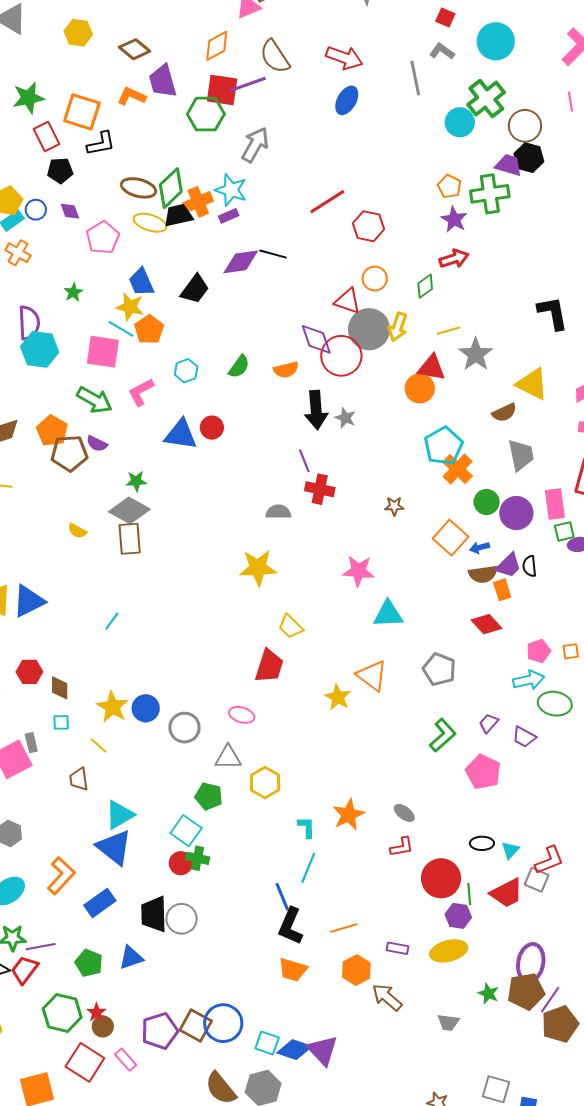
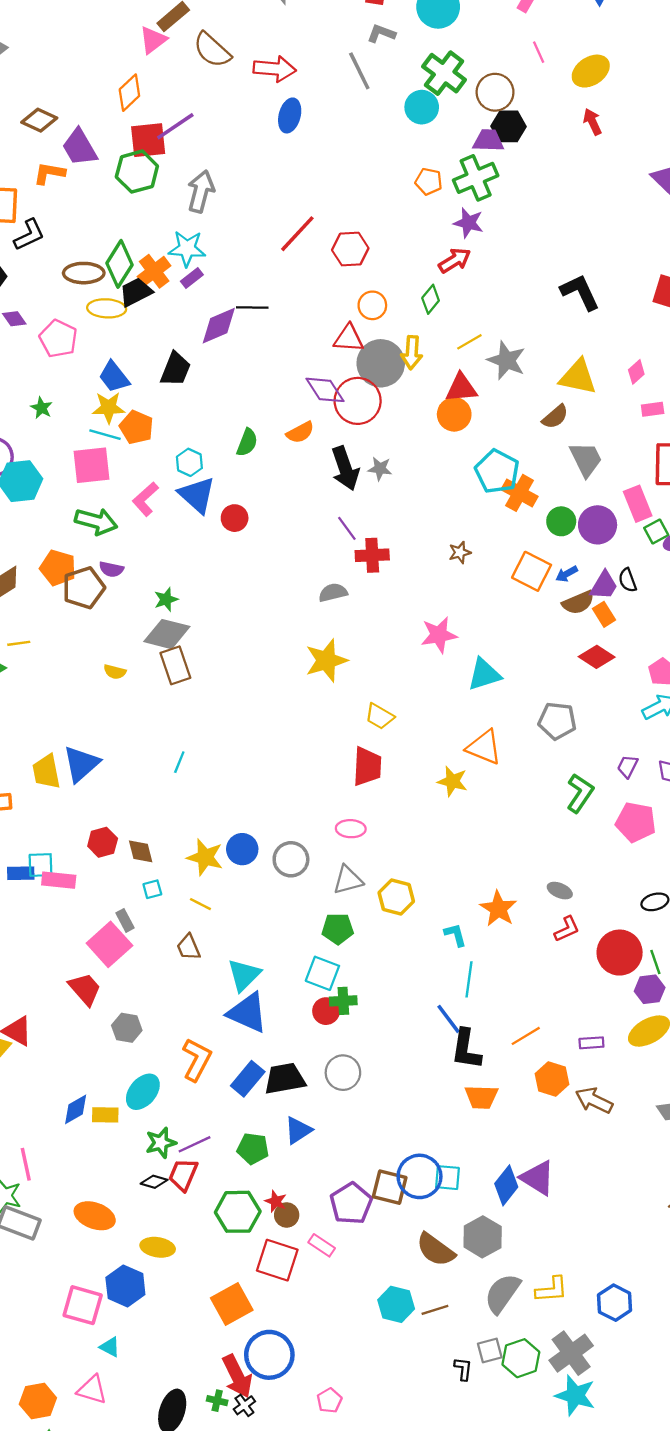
brown semicircle: (275, 57) -> (212, 50), moved
purple star: (454, 219) -> (468, 223), moved
blue triangle: (181, 435) -> (197, 495), moved, turned 48
black trapezoid: (154, 914) -> (285, 1079), moved, turned 96
cyan square: (267, 1043) -> (447, 1178), moved
blue diamond: (294, 1050) -> (506, 1185), turned -56

